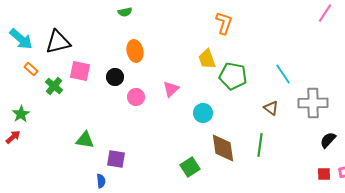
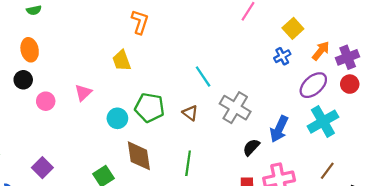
orange ellipse: (135, 51) -> (30, 50), moved
green pentagon: (233, 76) -> (150, 108), moved
gray cross: (313, 103) -> (235, 108), turned 32
green line: (260, 145) -> (188, 163), moved
purple square: (116, 159) -> (42, 168), moved, turned 36

